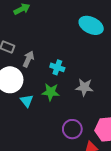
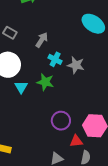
gray arrow: (28, 59) -> (42, 40), moved
gray star: (84, 87) -> (76, 65), moved

